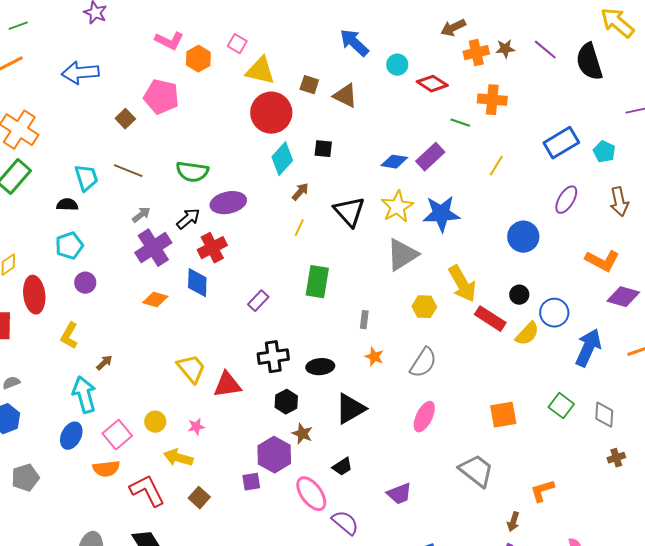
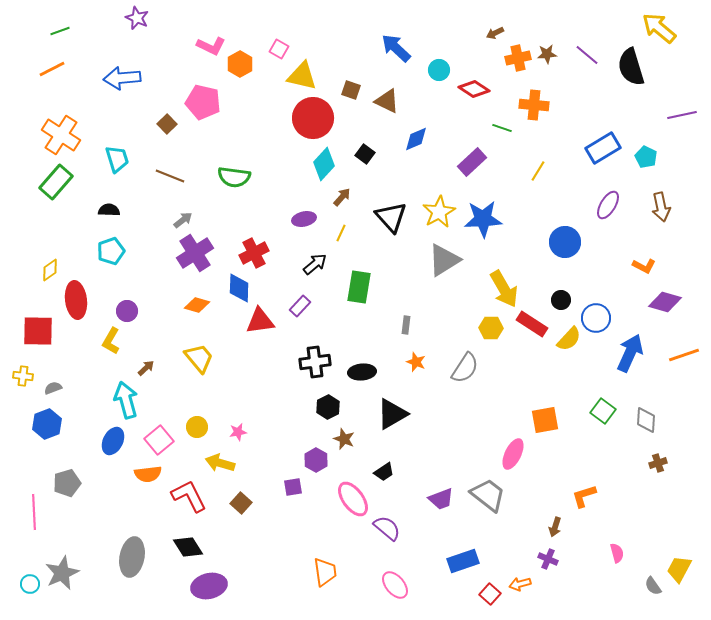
brown arrow: (453, 28) -> (495, 33), size x0.7
black square: (323, 149) -> (365, 154), turned 30
blue diamond: (394, 162) -> (416, 139), moved, turned -32
cyan trapezoid: (86, 178) -> (117, 159), moved
purple ellipse: (228, 203) -> (304, 219), moved, size x0.7
black arrow: (188, 219) -> (315, 264), moved
orange L-shape: (602, 261) -> (644, 266), size x0.7
purple circle: (85, 283) -> (127, 311), moved
yellow hexagon: (424, 307) -> (491, 328), moved
yellow trapezoid: (191, 369) -> (199, 358), moved
red triangle: (227, 385) -> (260, 321), moved
pink ellipse: (424, 417) -> (513, 454), moved
purple hexagon: (274, 455) -> (316, 460), size x0.7
gray trapezoid: (476, 471) -> (488, 495), moved

